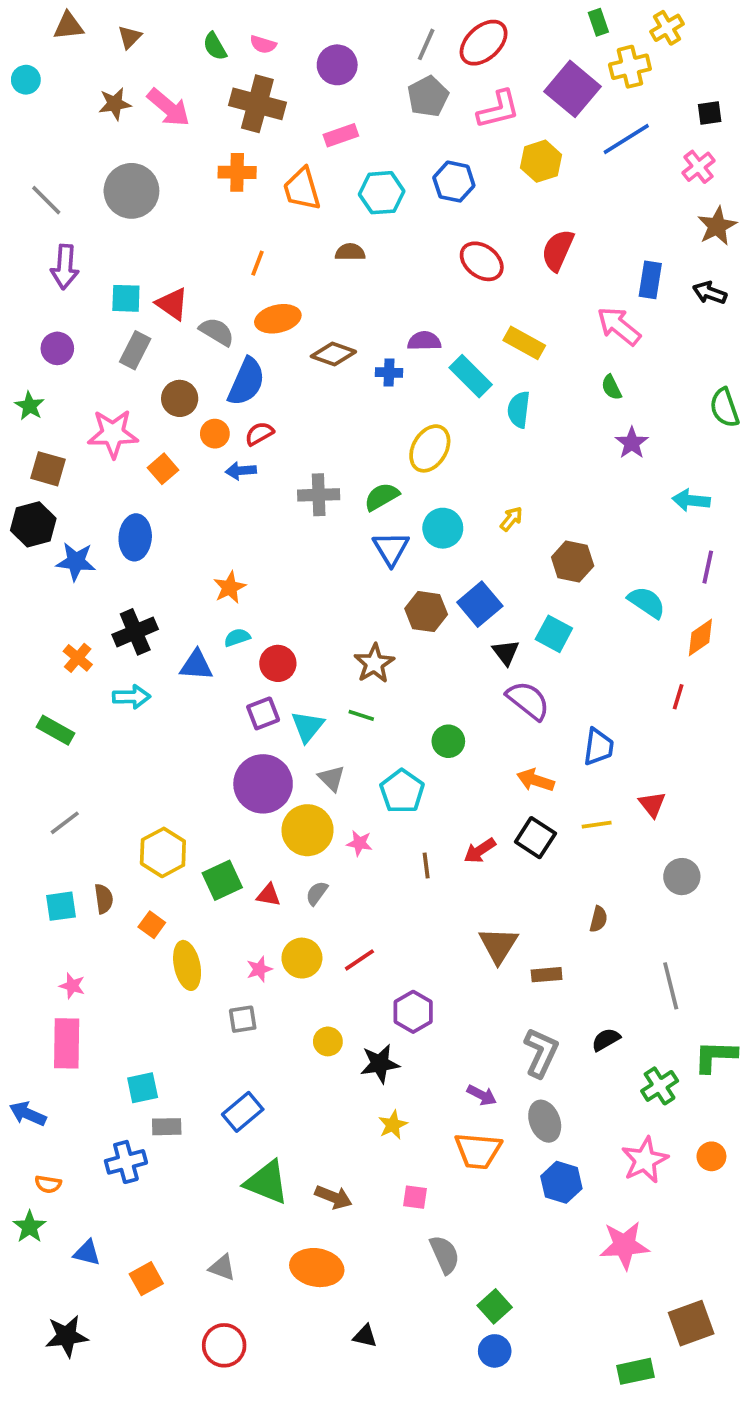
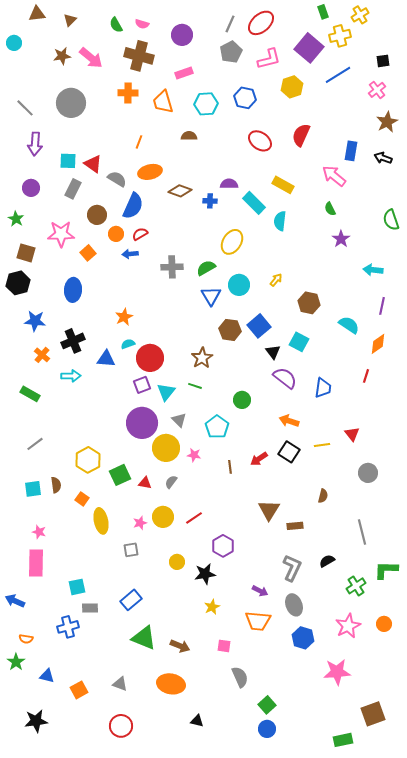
blue star: (76, 561) -> (35, 321), moved
red circle: (278, 663) -> (150, 358), size x1.4
blue trapezoid: (598, 747) -> (323, 388), moved

